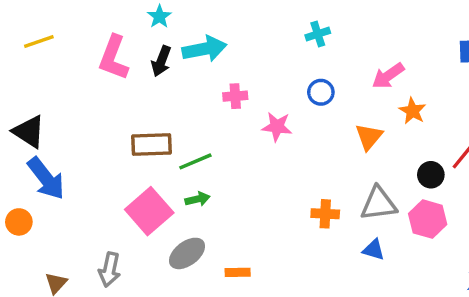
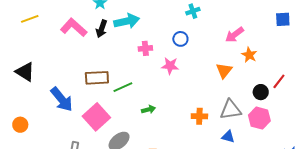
pink L-shape: (114, 58) -> (74, 27), turned 112
blue circle: (321, 92) -> (180, 39), moved
blue arrow: (46, 178) -> (62, 99), moved
green arrow: (197, 199) -> (148, 110), moved

